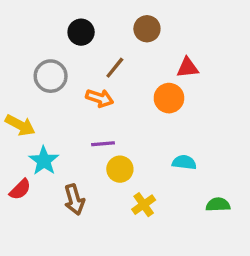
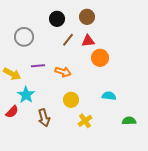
black circle: (81, 32) -> (57, 19), moved
red triangle: (188, 68) -> (88, 41), moved
gray circle: (51, 76) -> (24, 37), moved
orange arrow: (100, 98) -> (63, 72), moved
purple line: (103, 144) -> (38, 66), moved

